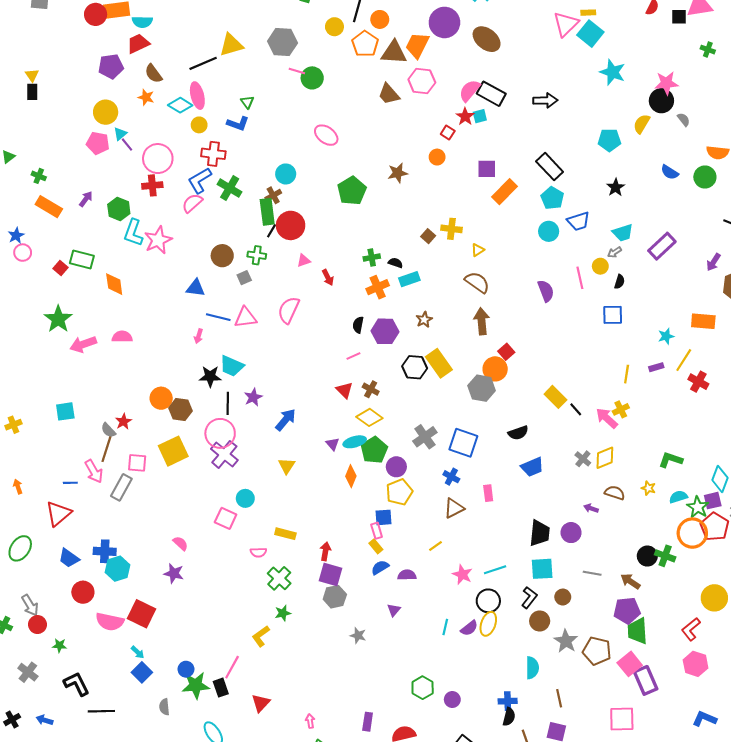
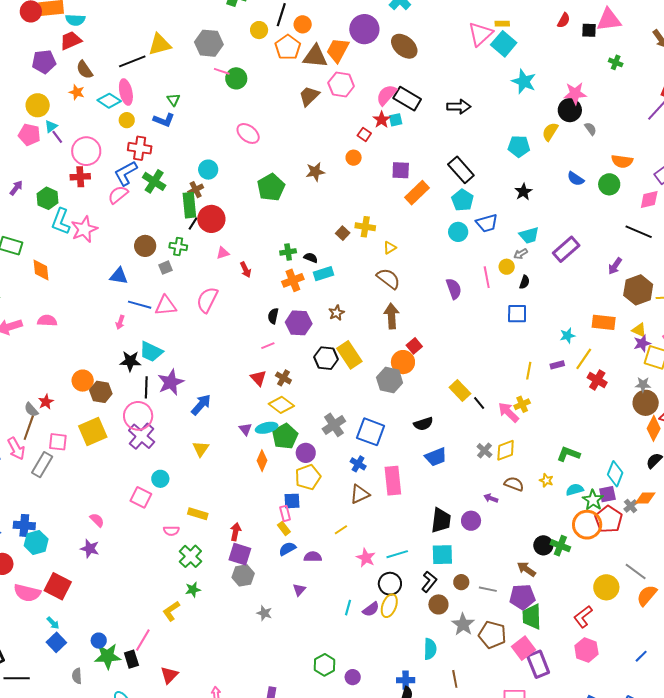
brown trapezoid: (389, 94) -> (309, 96), turned 85
purple star: (253, 397) -> (171, 382), size x1.5
pink rectangle: (488, 493) -> (393, 481), size x1.8
gray line: (592, 573) -> (488, 589), moved

